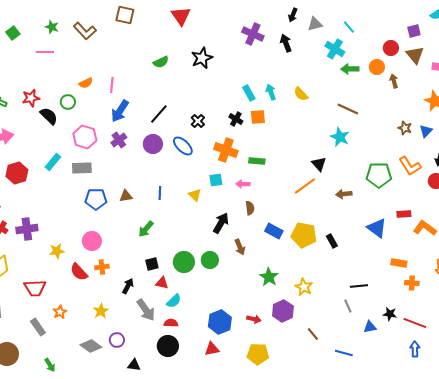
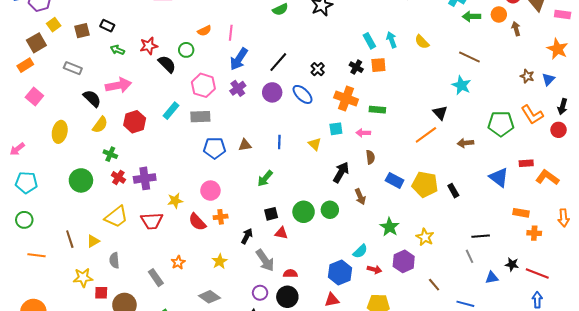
red trapezoid: (35, 288) -> (152, 221), moved
cyan semicircle: (174, 301) -> (360, 251), moved
purple circle: (117, 340) -> (260, 293), moved

